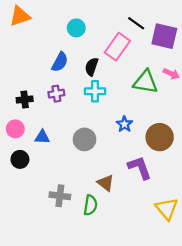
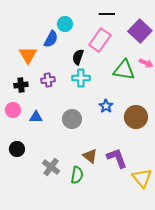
orange triangle: (20, 16) -> (28, 55), moved, turned -42
black line: (136, 23) -> (107, 14), moved, turned -35
purple square: (164, 36) -> (140, 31), turned 30
blue semicircle: (60, 62) -> (51, 39), moved
black circle: (20, 159) -> (17, 149), moved
purple L-shape: (140, 168) -> (117, 158), moved
gray cross: (60, 196) -> (51, 167), turned 30

